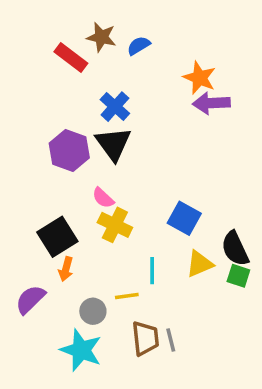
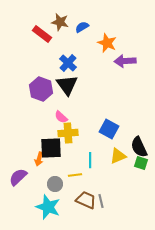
orange star: (200, 78) -> (107, 43), moved
yellow cross: (115, 225) -> (68, 133), turned -30
black square: (57, 237) -> (51, 148), moved, turned 30
brown trapezoid: (145, 338) -> (86, 200), turned -60

